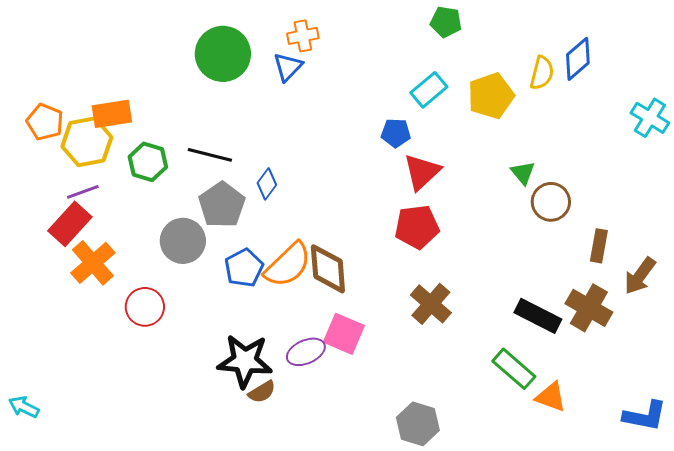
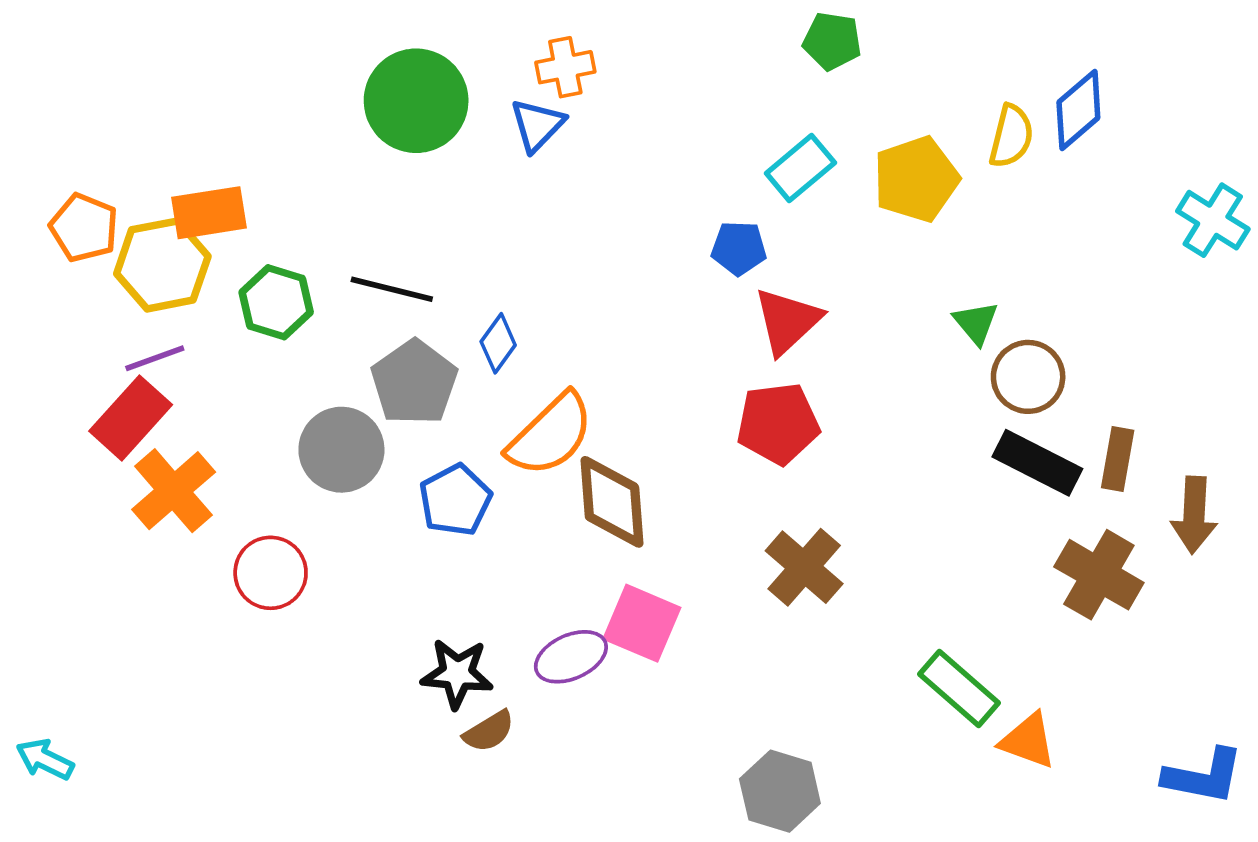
orange semicircle: (288, 265) -> (550, 435), moved
brown arrow: (640, 276) -> (1194, 515), turned -33
black rectangle: (538, 316) -> (1037, 463), moved
black star: (245, 361) -> (457, 674), size x0.7

